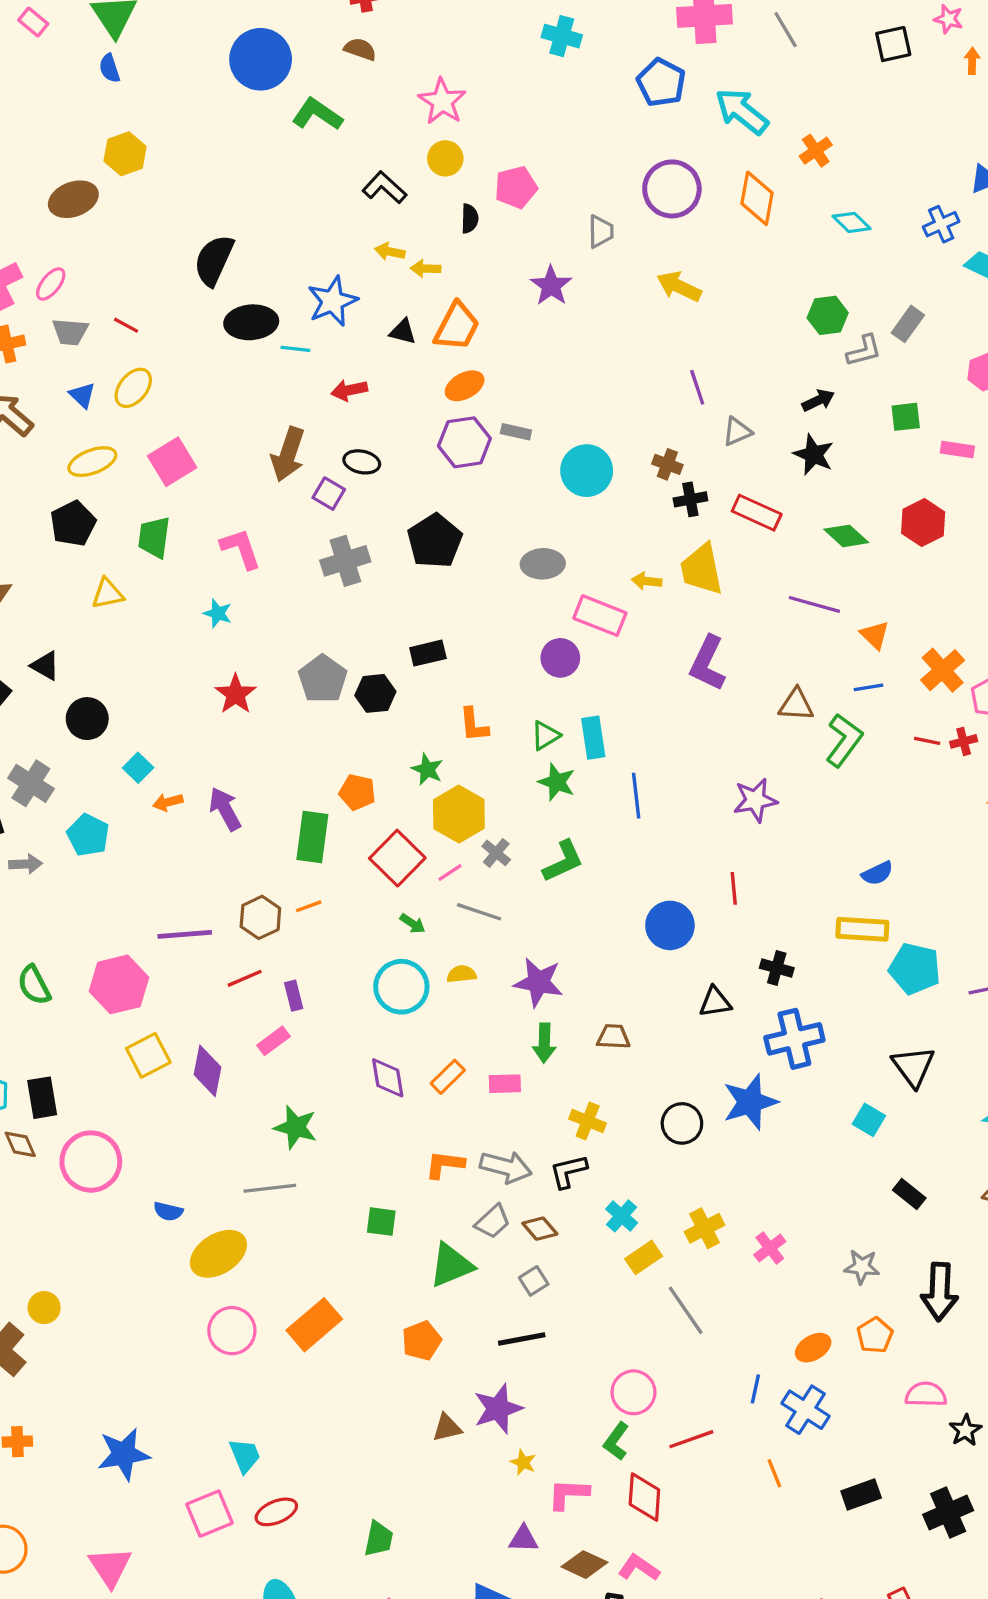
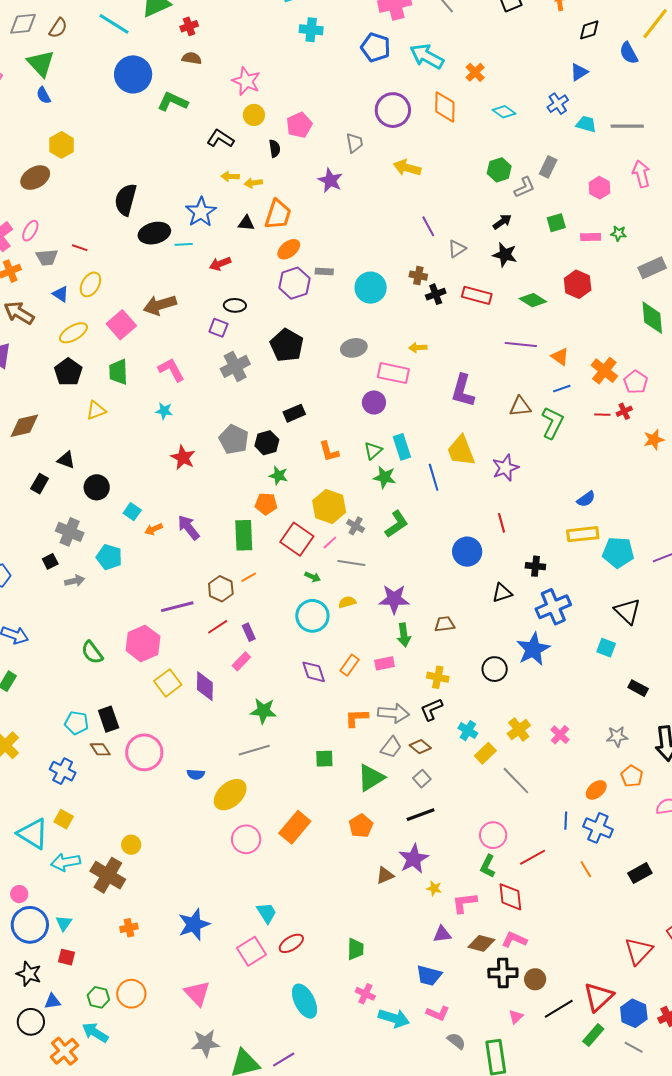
brown arrow: (288, 454) -> (160, 305), moved, turned 64
yellow trapezoid: (702, 569) -> (461, 451), moved
green star: (427, 769) -> (278, 476), moved

